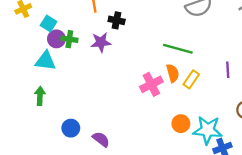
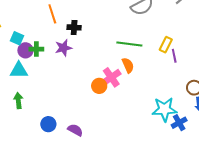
yellow rectangle: (191, 79) -> (166, 45), moved
orange circle: (181, 124) -> (99, 86), moved

